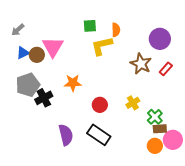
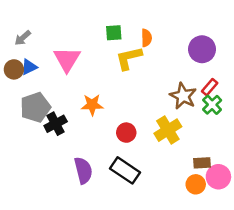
brown circle: (37, 55) -> (14, 69), moved
brown star: (141, 64) -> (183, 96), moved
yellow cross: (133, 103) -> (168, 130), size x1.5
green cross: (155, 117) -> (212, 105), moved

